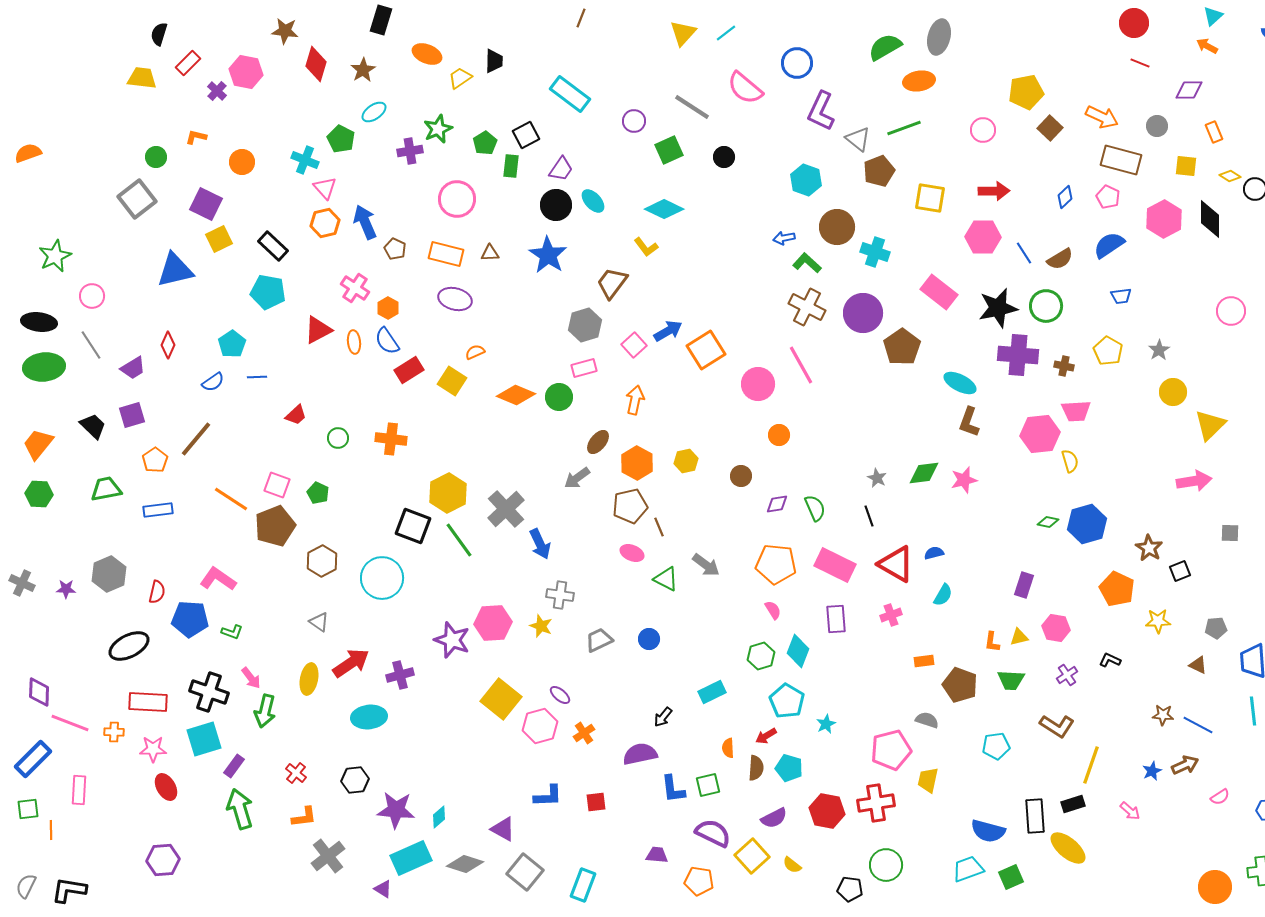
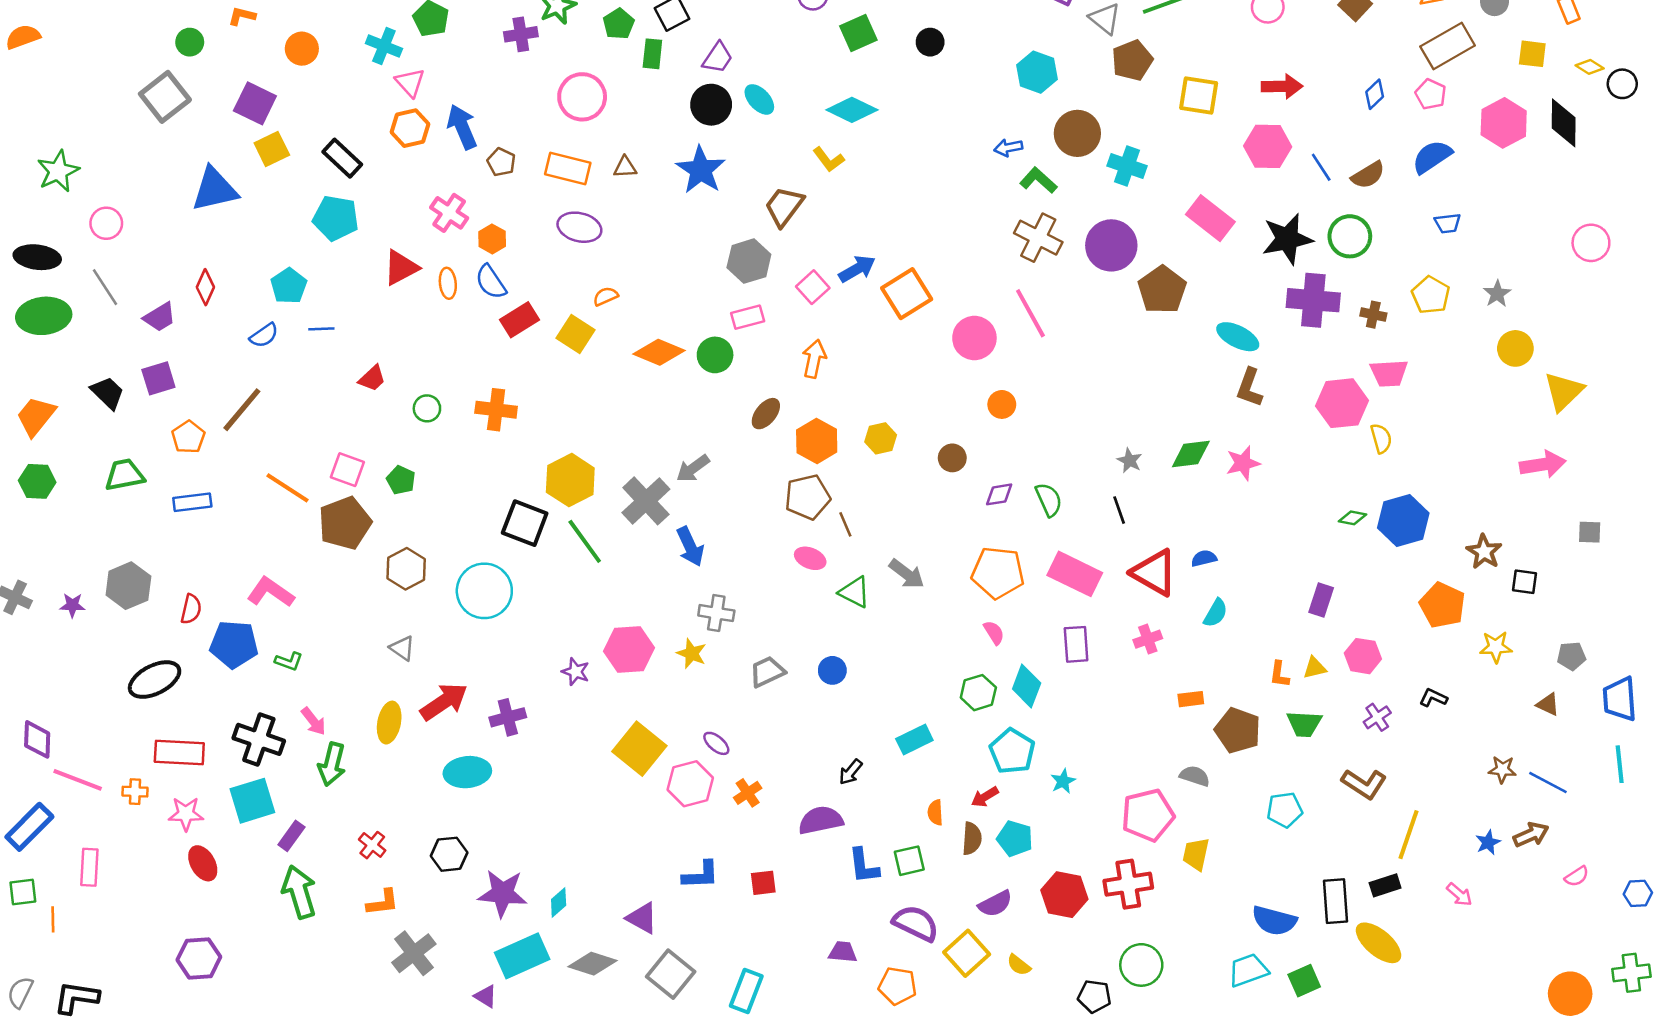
brown rectangle: (1121, 160) -> (1448, 46), turned -45
gray arrow: (577, 478) -> (693, 468), moved
black square: (1180, 571) -> (1525, 582), turned 30
purple star: (452, 640) -> (576, 672), size x0.6

